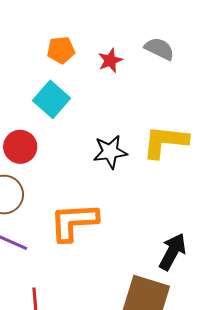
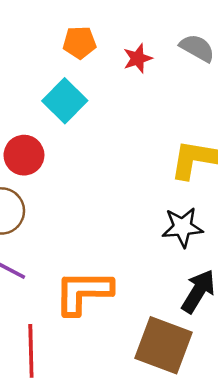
black star: (110, 152) -> (182, 227), moved
orange L-shape: (74, 222) -> (83, 292), moved

